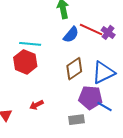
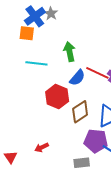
cyan line: (30, 44) -> (36, 63), moved
red hexagon: (25, 62) -> (57, 97), moved

